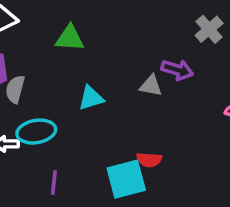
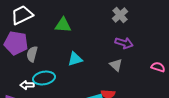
gray cross: (209, 29) -> (120, 15), moved
gray triangle: (151, 86) -> (116, 65), moved, turned 32

